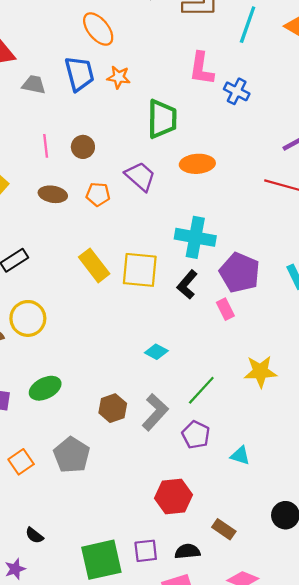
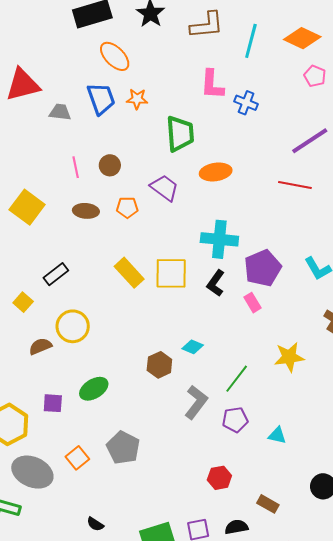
purple pentagon: (240, 273) -> (263, 268), turned 30
brown hexagon: (113, 408) -> (159, 365), moved
purple pentagon: (196, 435) -> (235, 420), turned -30
red hexagon: (174, 496) -> (219, 478), size x0.7

